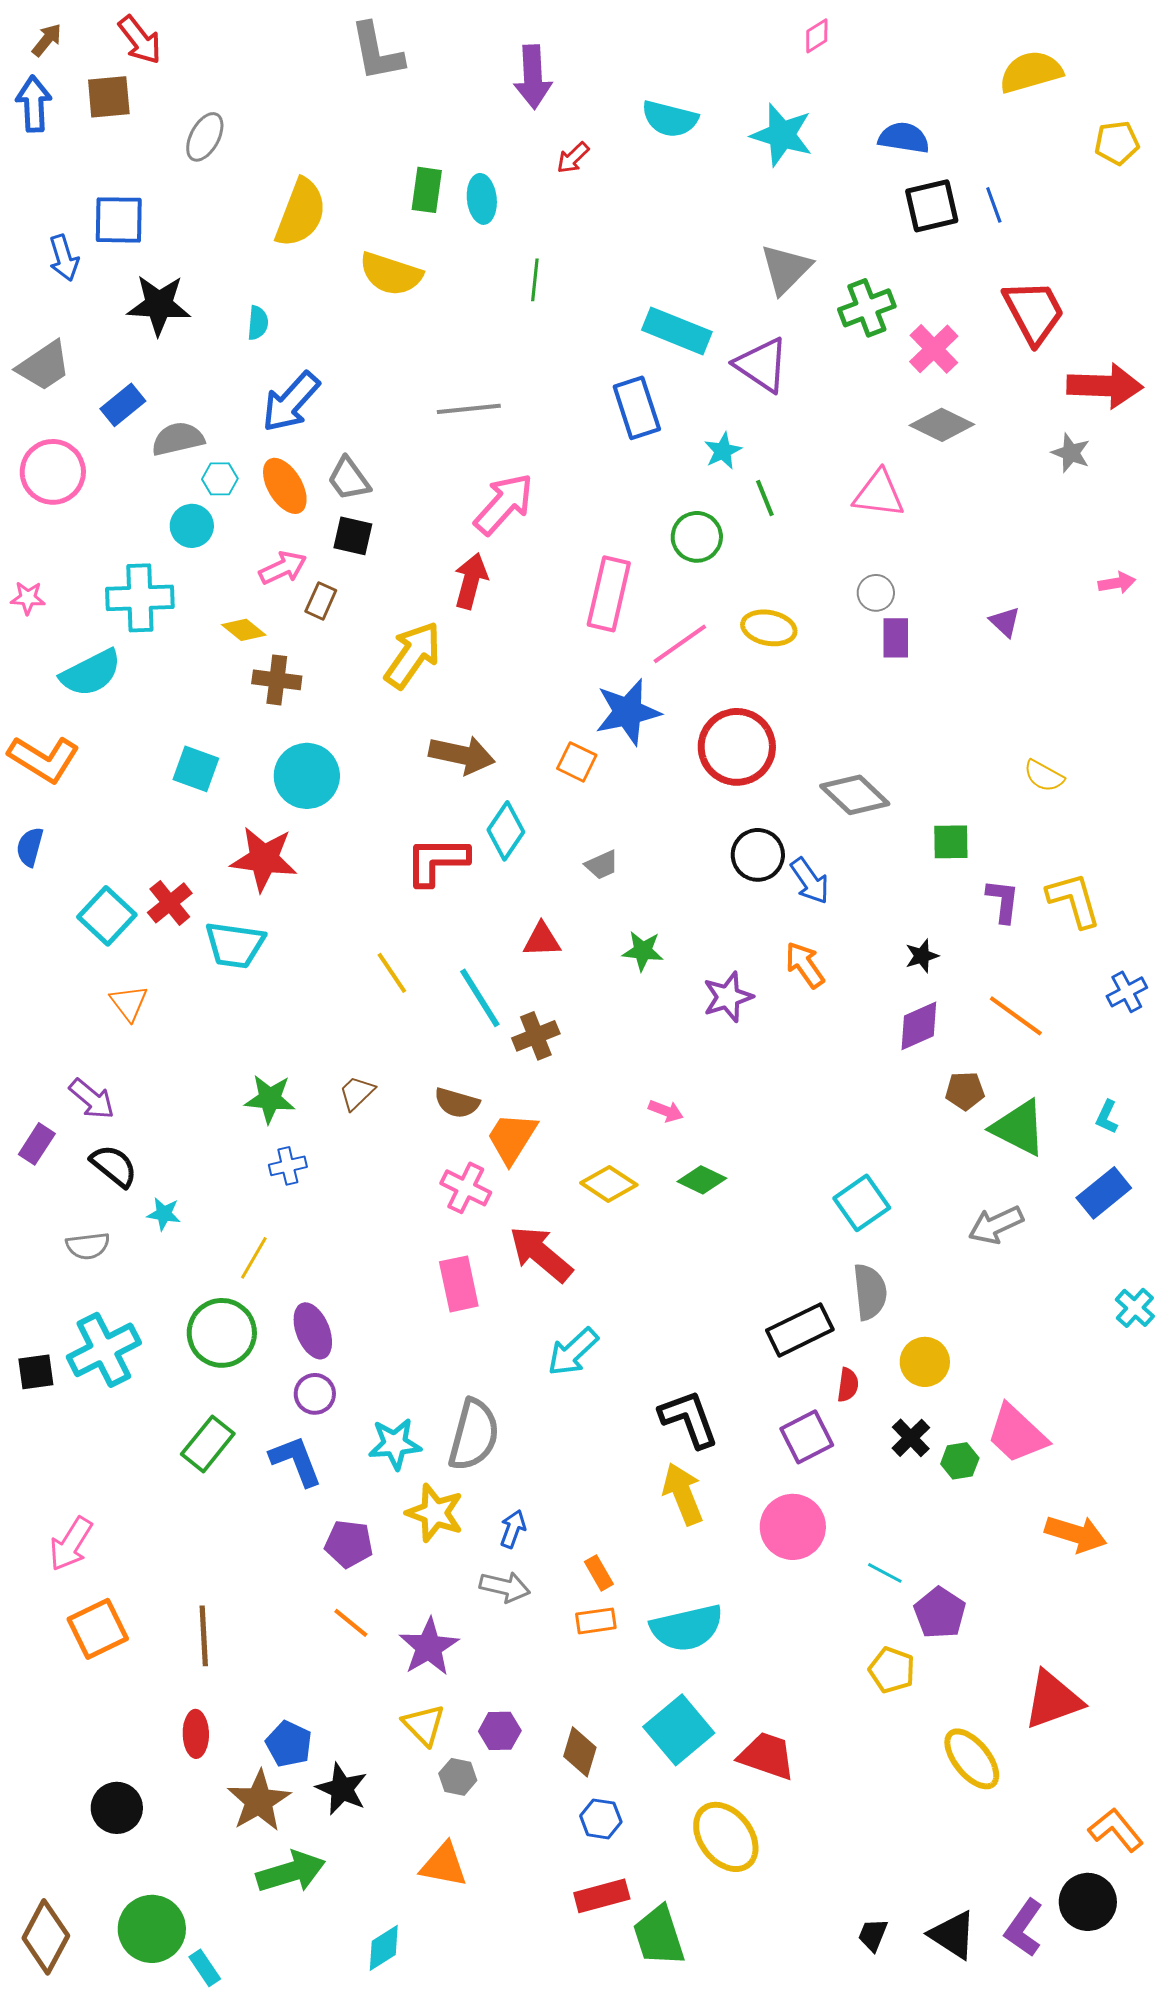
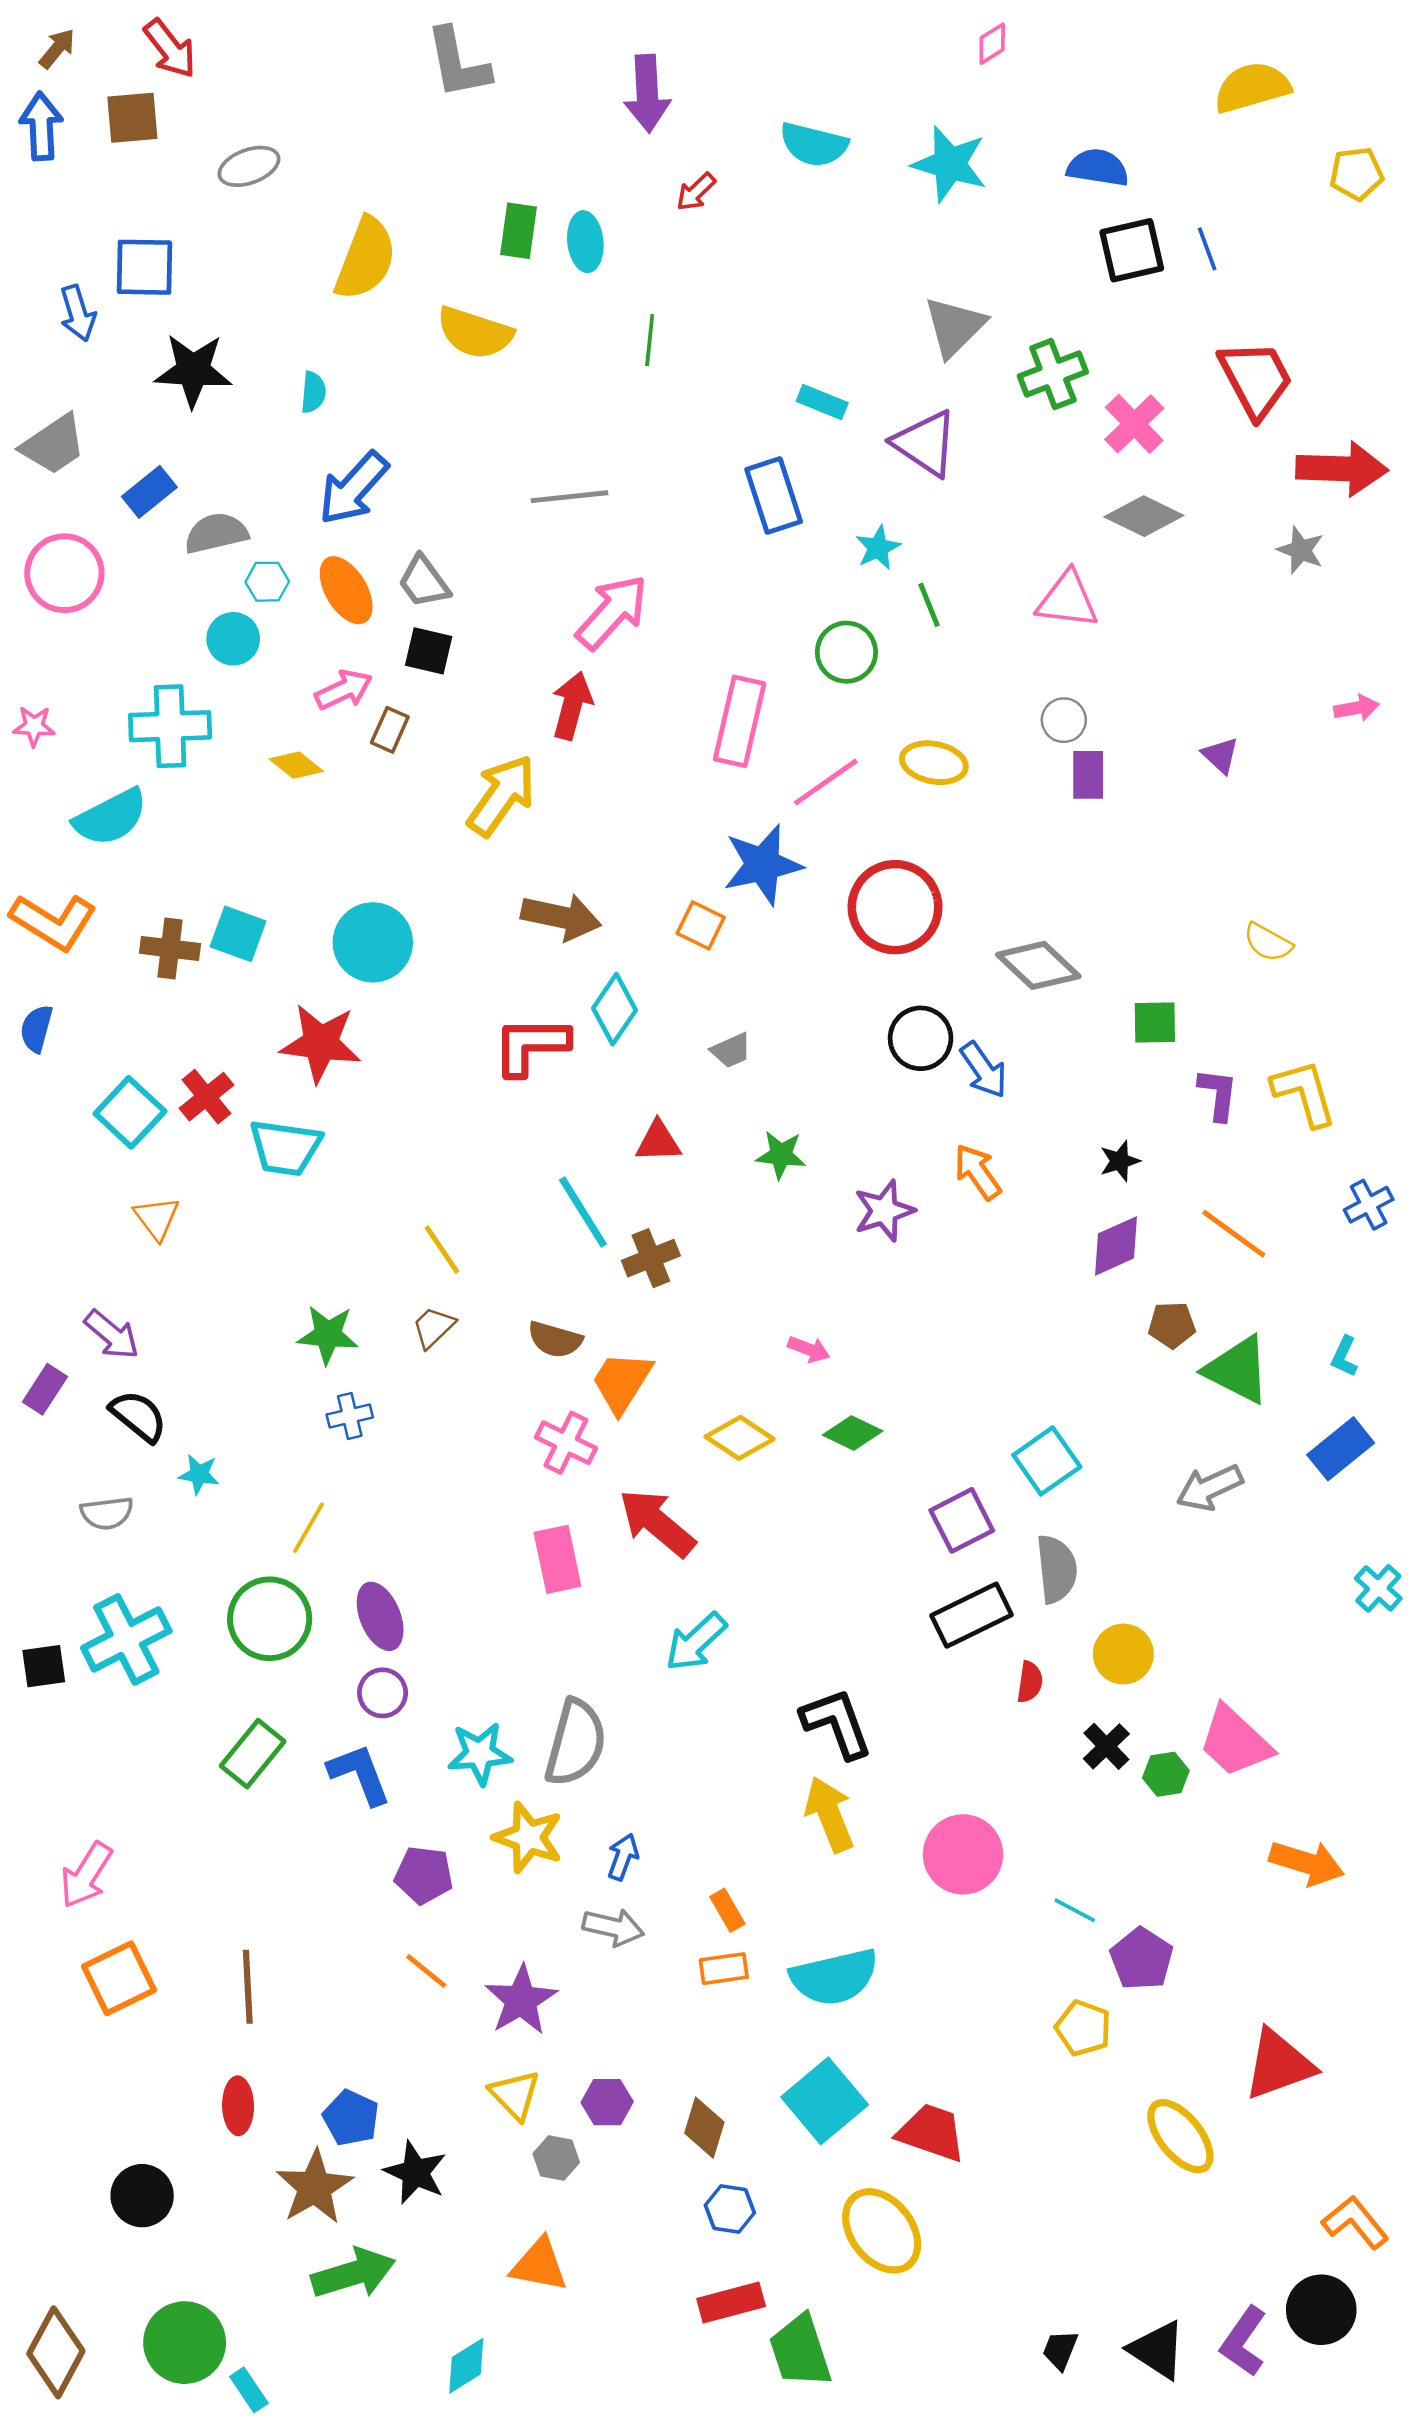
gray ellipse: (205, 137) -> (249, 166), turned 42
cyan rectangle: (677, 331) -> (822, 402), size x0.6
brown cross: (277, 680) -> (170, 948), moved
yellow line: (392, 973) -> (442, 1250), moved
purple square: (807, 1437) -> (962, 1520), moved

